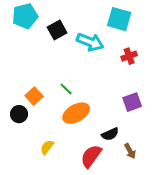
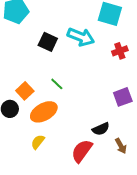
black square: (57, 30) -> (48, 42), moved, turned -36
orange ellipse: (76, 113) -> (44, 112), moved

